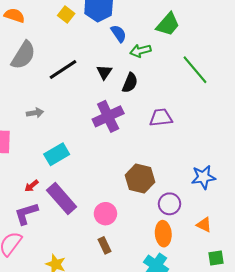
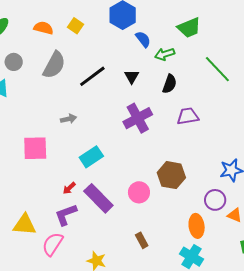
yellow square: (66, 14) -> (75, 26), moved
green trapezoid: (168, 24) -> (189, 28), turned 30
black semicircle: (130, 83) -> (170, 84), moved
purple circle: (170, 204) -> (215, 200), moved
pink circle: (105, 214) -> (139, 192), moved

